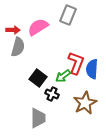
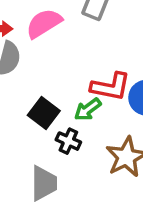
red L-shape: (76, 63) -> (111, 87), turned 80

